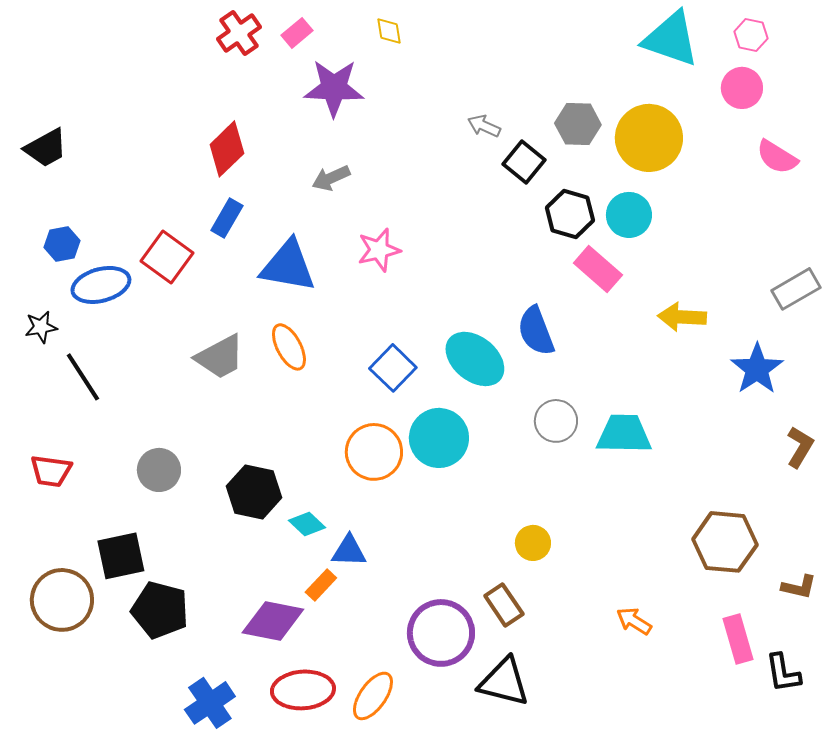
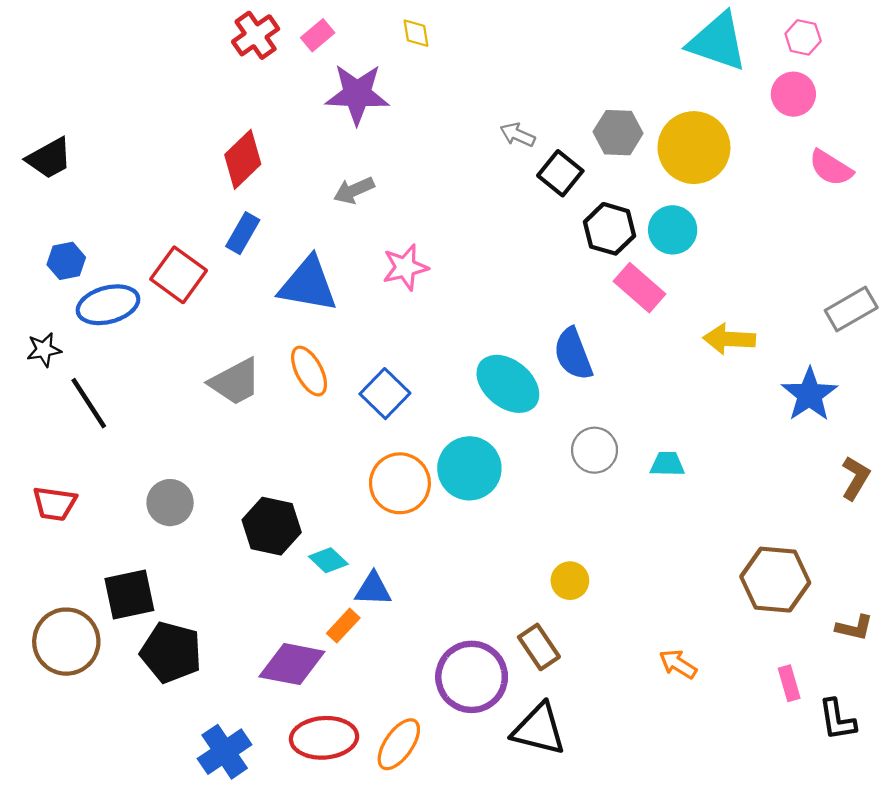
blue square: (393, 368) -> (385, 394), moved
cyan trapezoid: (624, 434) -> (667, 464), size x0.6
pink rectangle: (738, 639) -> (789, 683), size x0.7

